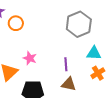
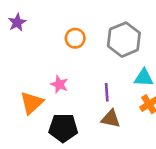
orange circle: (16, 23) -> (75, 38), moved

